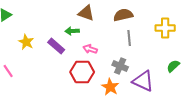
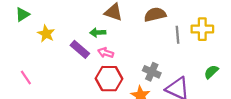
gray line: (129, 38) -> (178, 35), moved
yellow star: (26, 42) -> (46, 34), moved
pink arrow: (90, 49) -> (106, 53), moved

